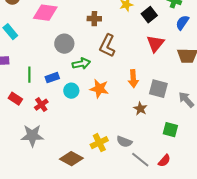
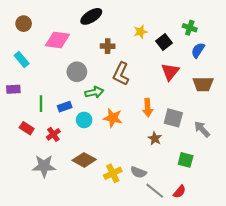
brown diamond: (71, 159) -> (84, 160), moved

